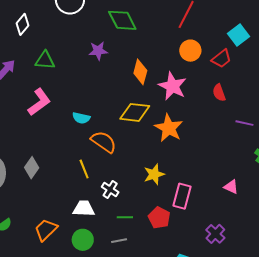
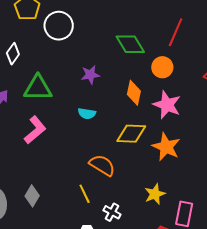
green diamond: (122, 20) -> (130, 44), moved
orange circle: (190, 51) -> (162, 67), moved
green triangle: (45, 60) -> (38, 88), size x1.4
cyan semicircle: (81, 118) -> (87, 114), moved

